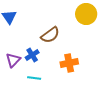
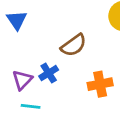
cyan line: (34, 78) -> (31, 106), moved

